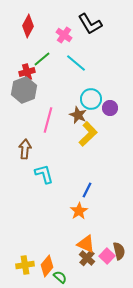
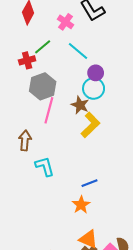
gray hexagon: (24, 90) -> (43, 86), moved
purple circle: (110, 108) -> (96, 73), moved
blue line: (87, 190) -> (89, 183), turned 42

